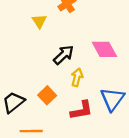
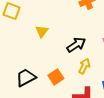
yellow triangle: (39, 21) -> (42, 31), moved

